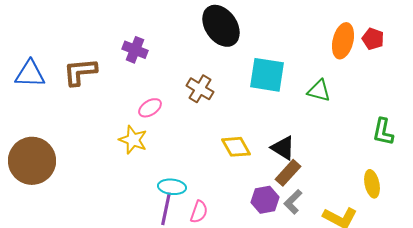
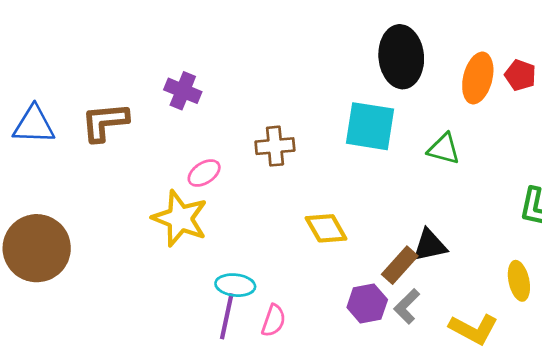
black ellipse: (221, 26) -> (401, 57), moved, turned 30
brown cross: (200, 89) -> (275, 146), turned -36
yellow star: (133, 140) -> (180, 218), size x1.4
black triangle: (283, 148) -> (430, 245), moved, turned -44

